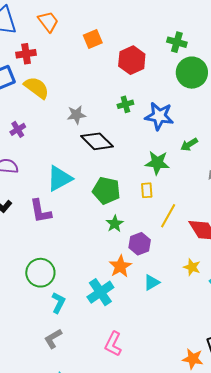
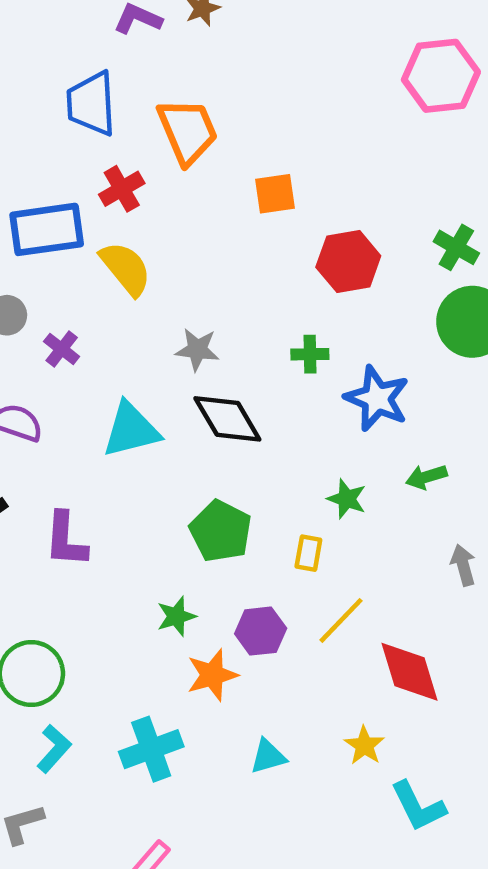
orange trapezoid: (48, 22) -> (188, 131), size x1.4
red cross: (26, 54) -> (122, 189), turned -36
purple cross: (18, 129) -> (62, 349), turned -35
green star: (157, 163) -> (347, 499), size x0.7
cyan triangle: (59, 178) -> (131, 430), moved
green star: (115, 224) -> (176, 616), moved
purple hexagon: (140, 244) -> (261, 631), moved
orange star: (120, 266) -> (212, 675), moved

